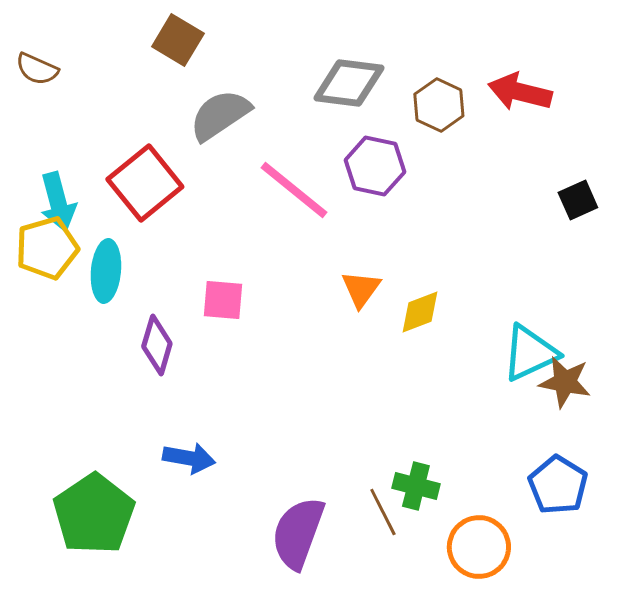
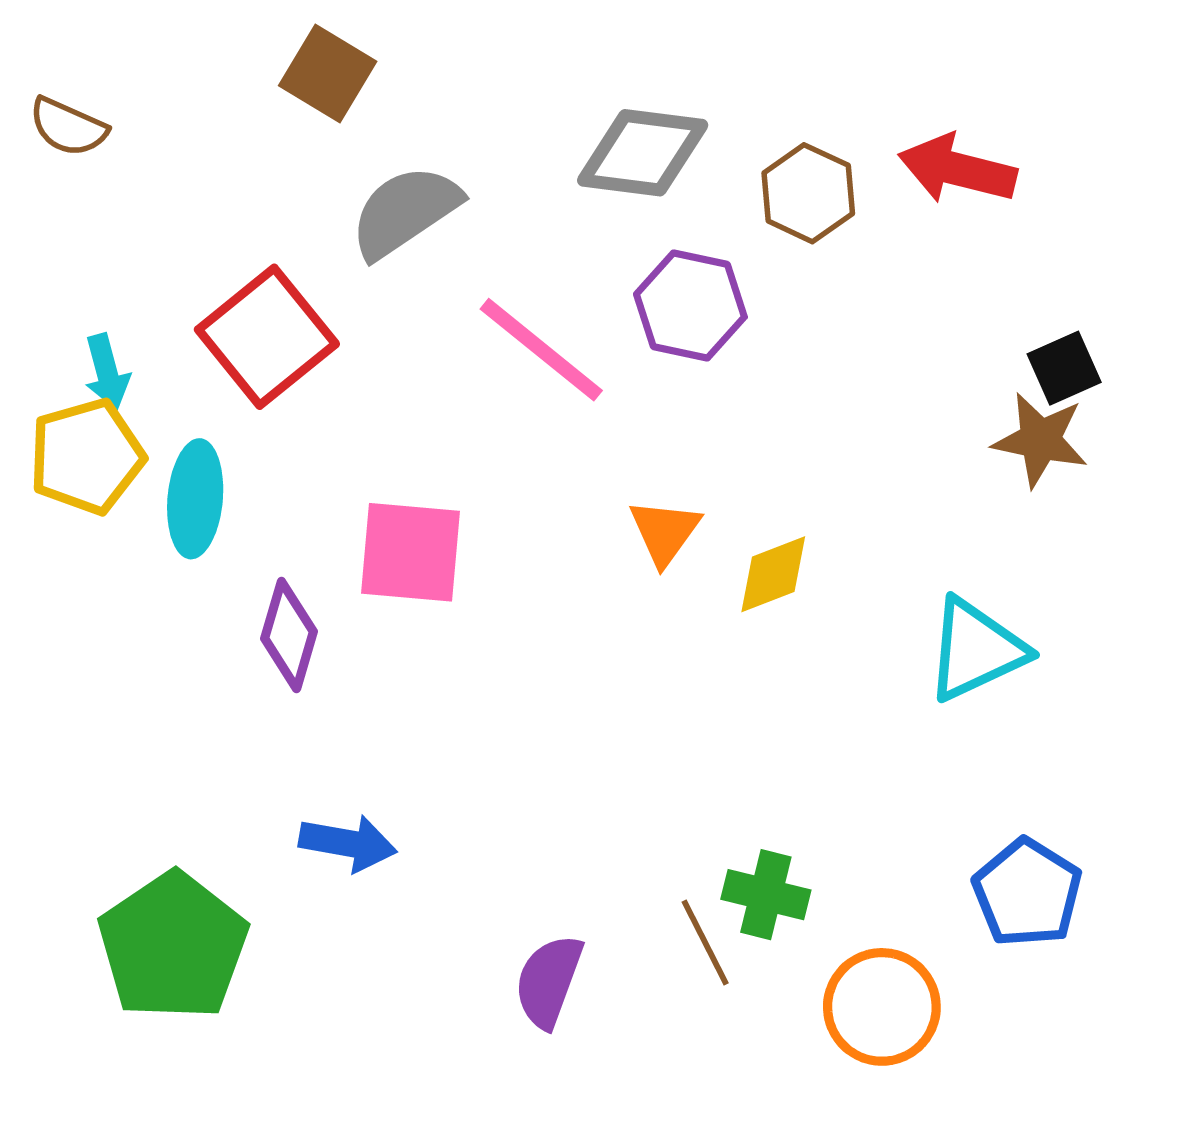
cyan arrow: (58, 202) -> (107, 372), size x0.7
pink square: (223, 300) -> (411, 552), size x1.4
brown star: (565, 382) -> (1040, 440), moved
purple semicircle: (298, 533) -> (549, 981), size x0.7

